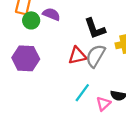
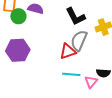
red triangle: (77, 56) -> (68, 51), moved
cyan line: (82, 93) -> (71, 74), turned 66

